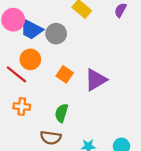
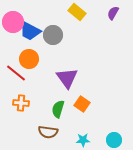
orange square: (65, 74) -> (82, 104), moved
purple triangle: (96, 80) -> (67, 78), moved, turned -35

